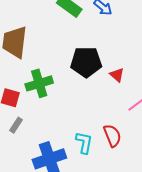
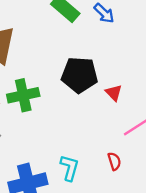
red semicircle: (112, 136) -> (114, 161), moved, size x0.7

